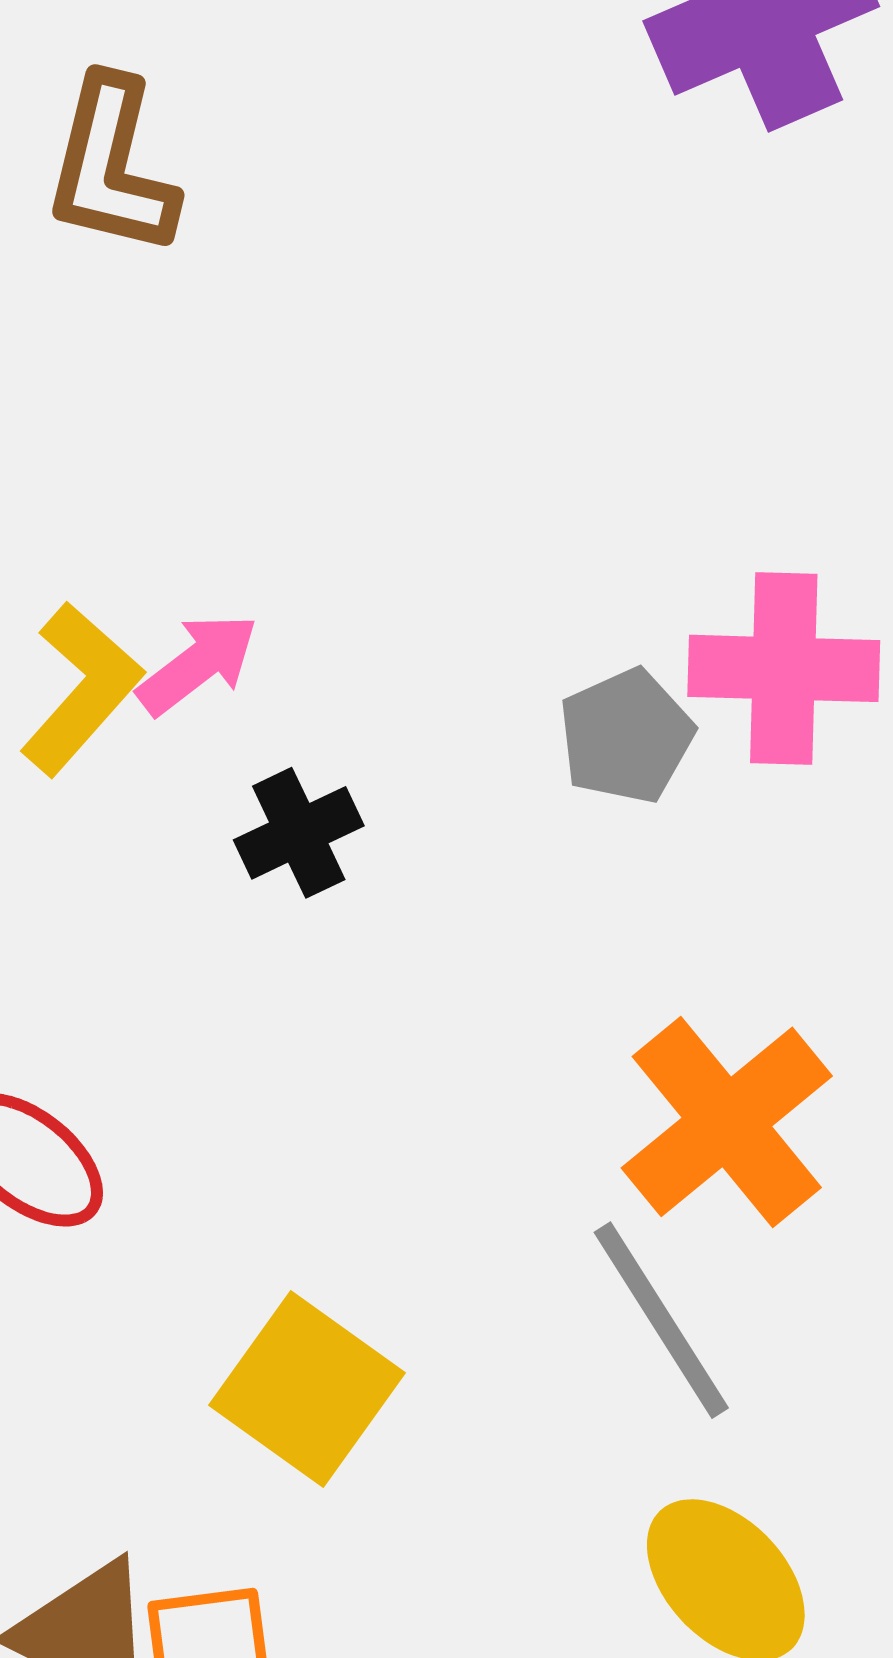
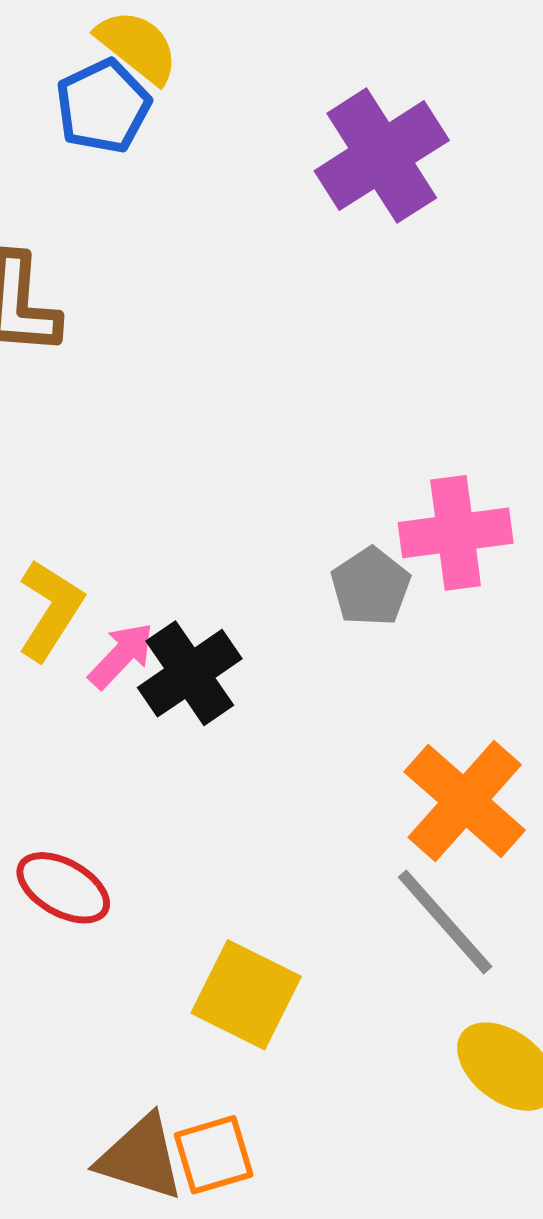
pink arrow: (198, 664) -> (121, 656), moved
black cross: (299, 833) -> (190, 673), size x1.4

